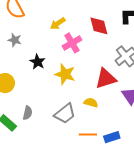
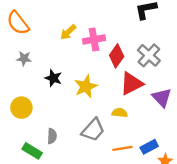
red diamond: (99, 26) -> (117, 56), moved, turned 60
pink cross: (72, 43) -> (94, 40), moved, turned 30
yellow star: (65, 74) -> (86, 87), turned -30

